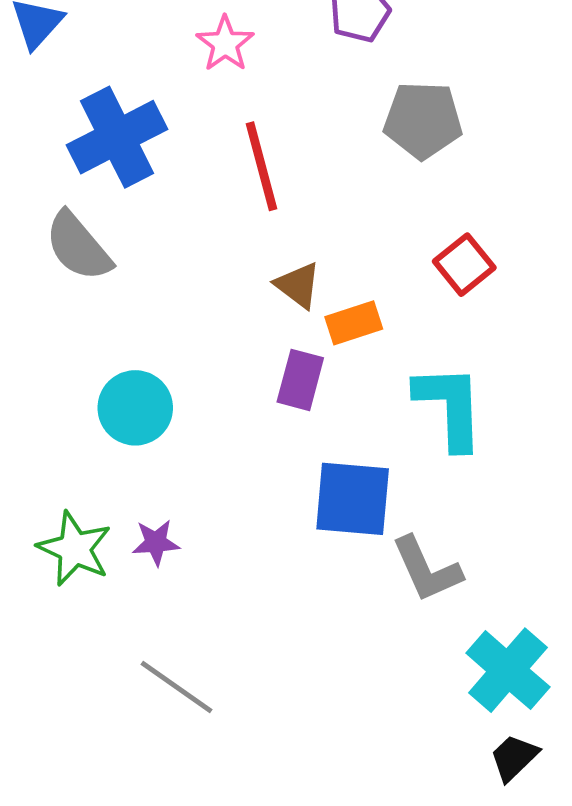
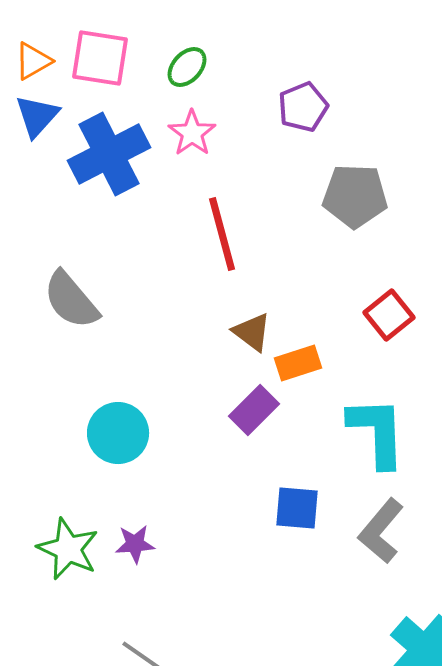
blue cross: (117, 137) -> (109, 154), moved
purple rectangle: (300, 380) -> (254, 410), turned 30
blue square: (353, 499) -> (297, 508), size x0.7
gray L-shape: (427, 569) -> (381, 531), moved, turned 64

